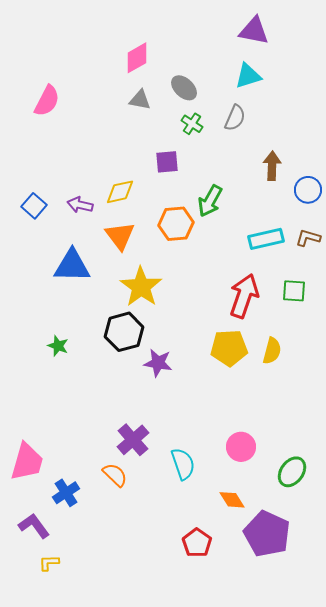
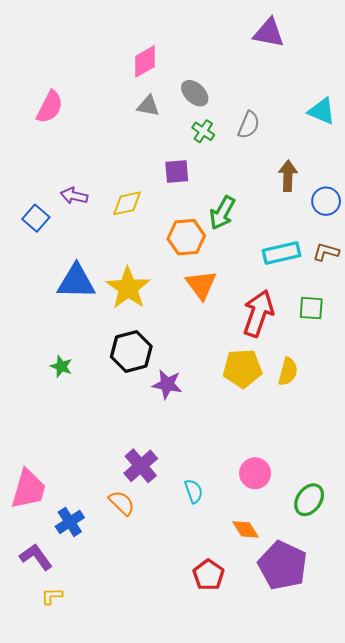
cyan triangle: (248, 76) -> (322, 111), moved, turned 40
purple arrow: (80, 205) -> (74, 196), moved
orange triangle: (120, 236) -> (201, 285), moved
yellow star: (141, 287) -> (128, 288), moved
cyan semicircle: (183, 464) -> (194, 491), size x0.7

